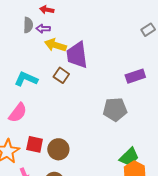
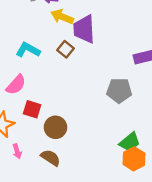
red square: (35, 144) -> (32, 109), moved

